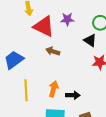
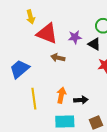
purple star: (67, 19) -> (75, 37), moved

